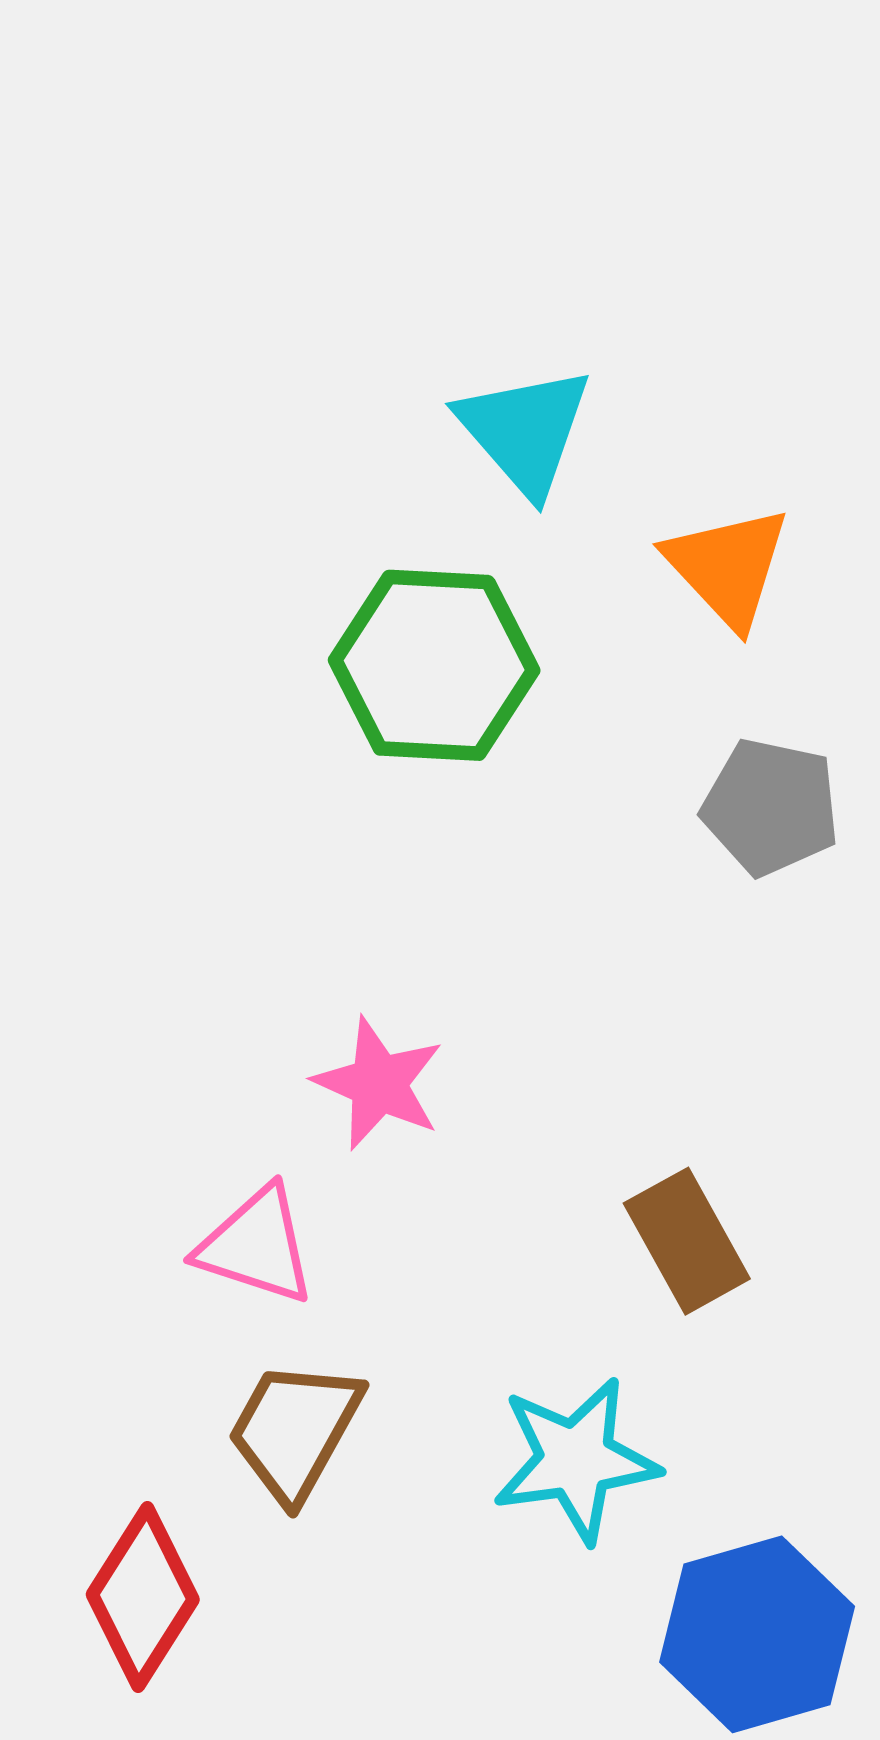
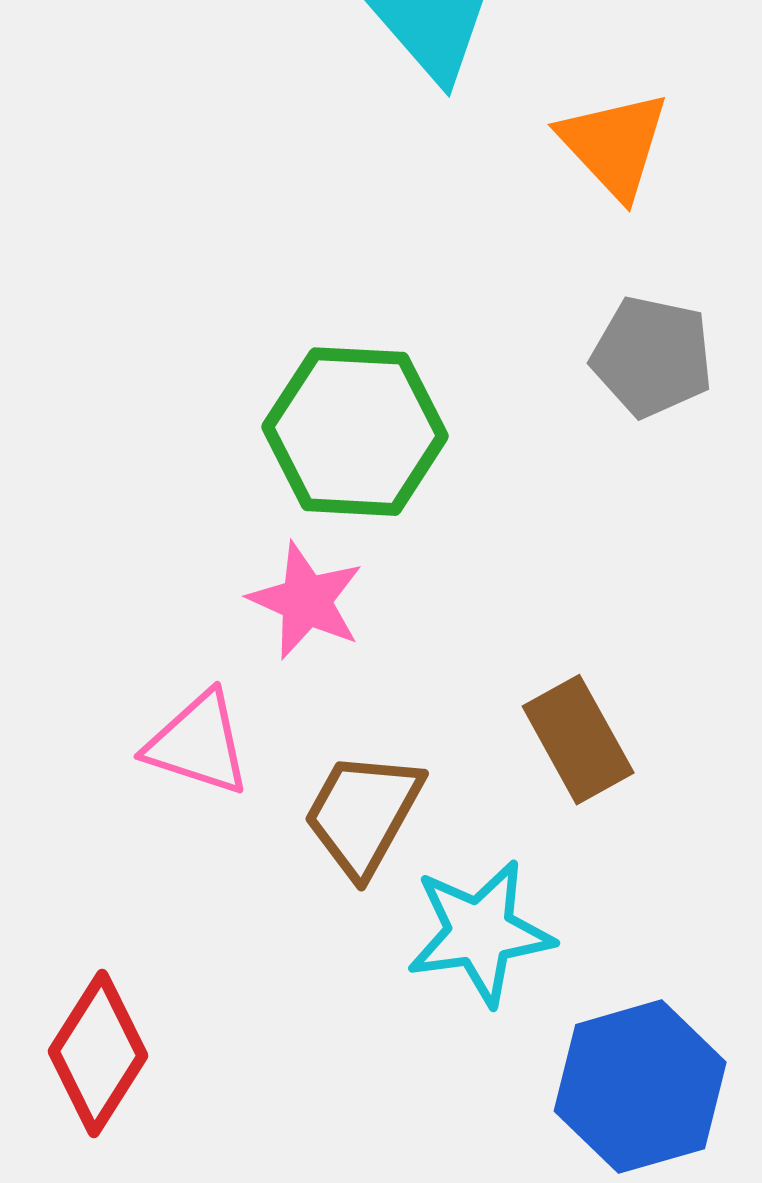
green hexagon: (434, 665) -> (355, 432), moved
brown trapezoid: (295, 1430) -> (363, 814), moved

